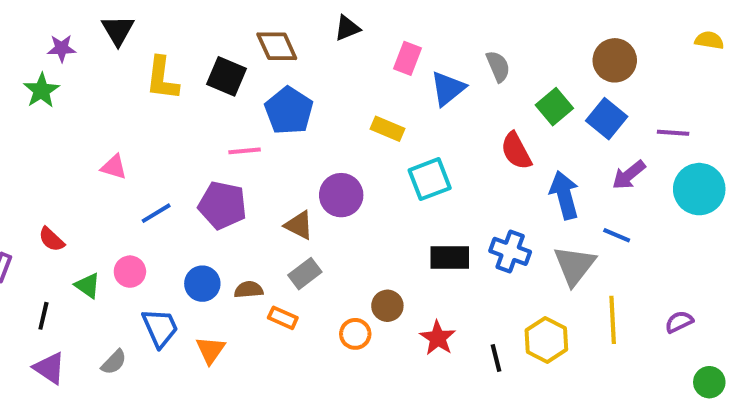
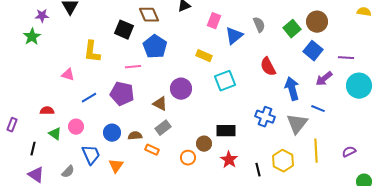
yellow L-shape: (162, 78) -> (92, 52), moved
green square: (554, 107) -> (292, 29), moved
red semicircle: (51, 239) -> (47, 111), moved, turned 136
black rectangle: (450, 257) -> (226, 131), moved

